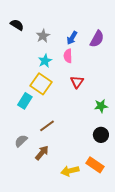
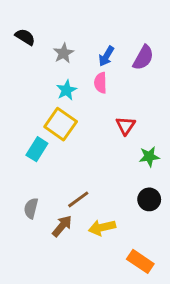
red triangle: (77, 82) -> (126, 126), moved
brown line: (47, 126) -> (78, 199), moved
gray semicircle: (21, 141) -> (31, 208), turned -32
orange rectangle: (95, 165) -> (140, 261), moved
yellow arrow: (70, 171) -> (102, 227), moved

